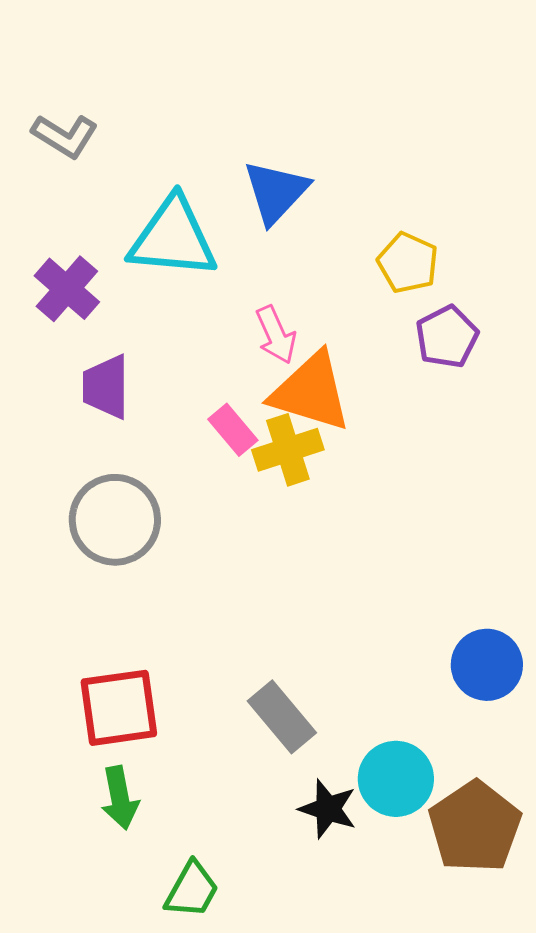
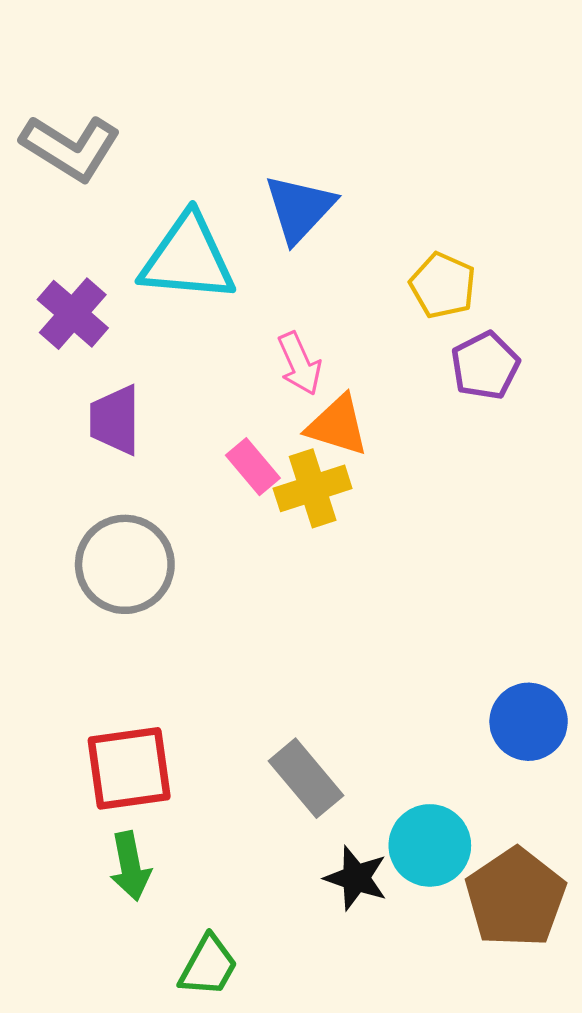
gray L-shape: (65, 136) -> (71, 148), size x1.4
orange triangle: (311, 392) -> (338, 425), size x0.7

